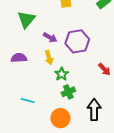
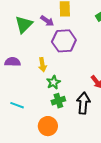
purple arrow: (50, 38) -> (47, 21), moved
purple hexagon: (77, 41) -> (64, 41), moved
black arrow: (94, 110) -> (83, 103), moved

